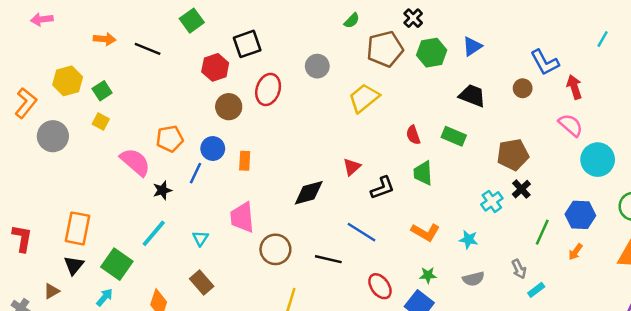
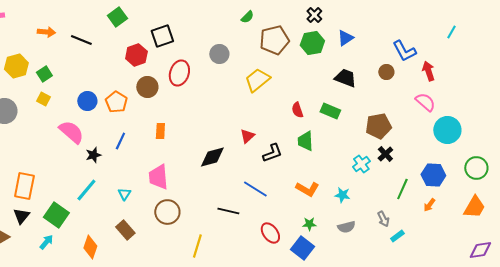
black cross: (413, 18) -> (314, 15), moved
orange pentagon: (170, 139) -> (116, 102), moved, turned -30
blue circle: (213, 149) -> (87, 101), moved
brown circle: (275, 249) -> (167, 212), moved

